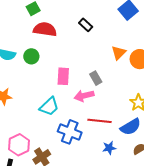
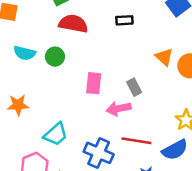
black rectangle: (86, 25) -> (124, 20), turned -48
orange triangle: (119, 53) -> (164, 57), turned -35
cyan trapezoid: (49, 106) -> (56, 134), moved

